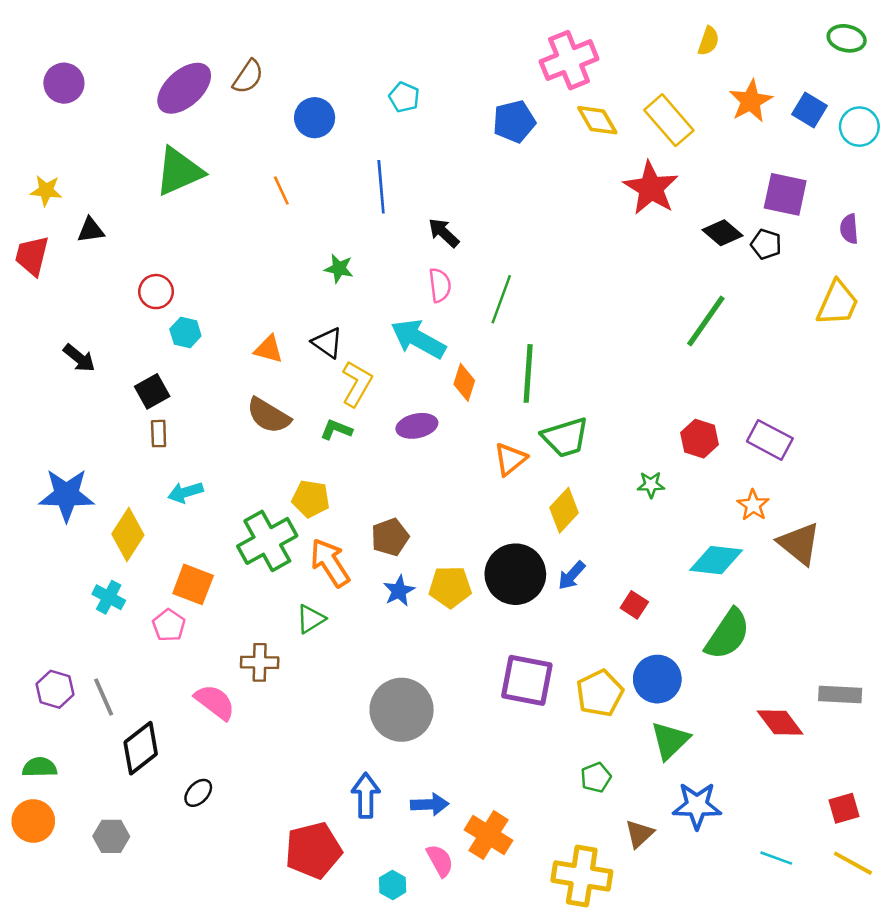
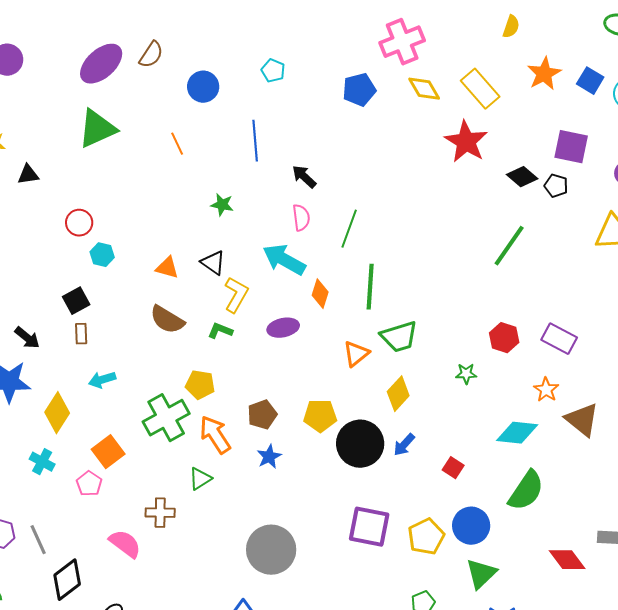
black arrow: (79, 358) -> (27, 338), moved
orange square: (193, 584) -> (108, 452), turned 32
yellow pentagon: (450, 587) -> (320, 416), moved

